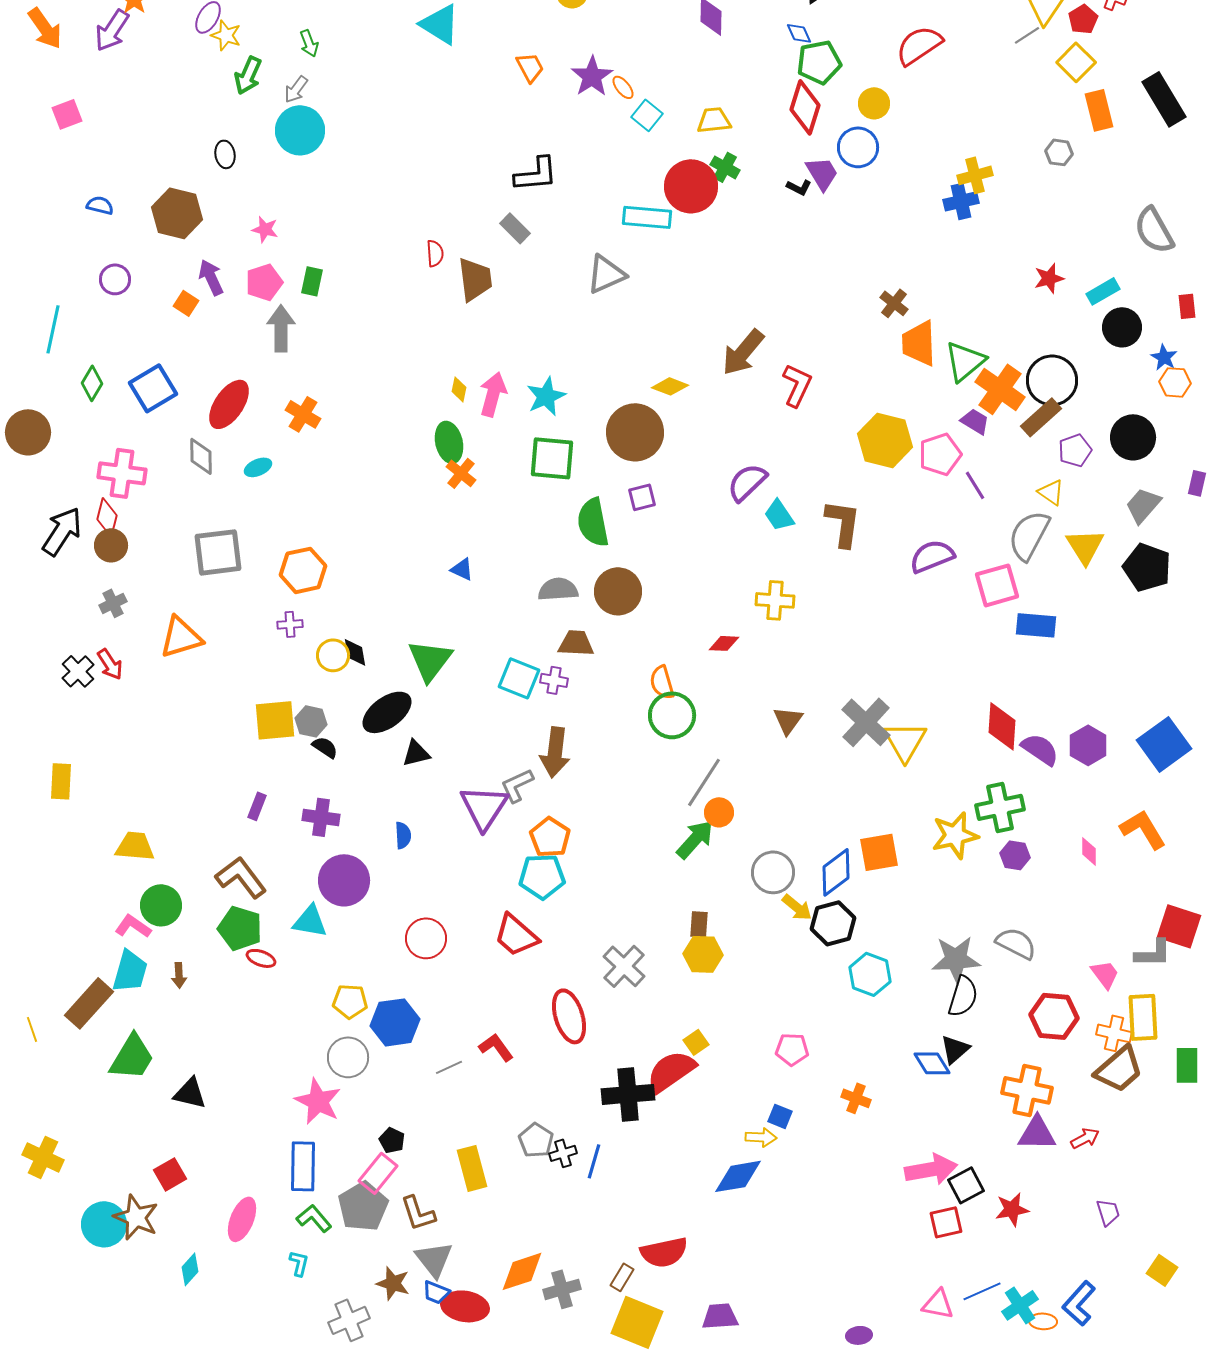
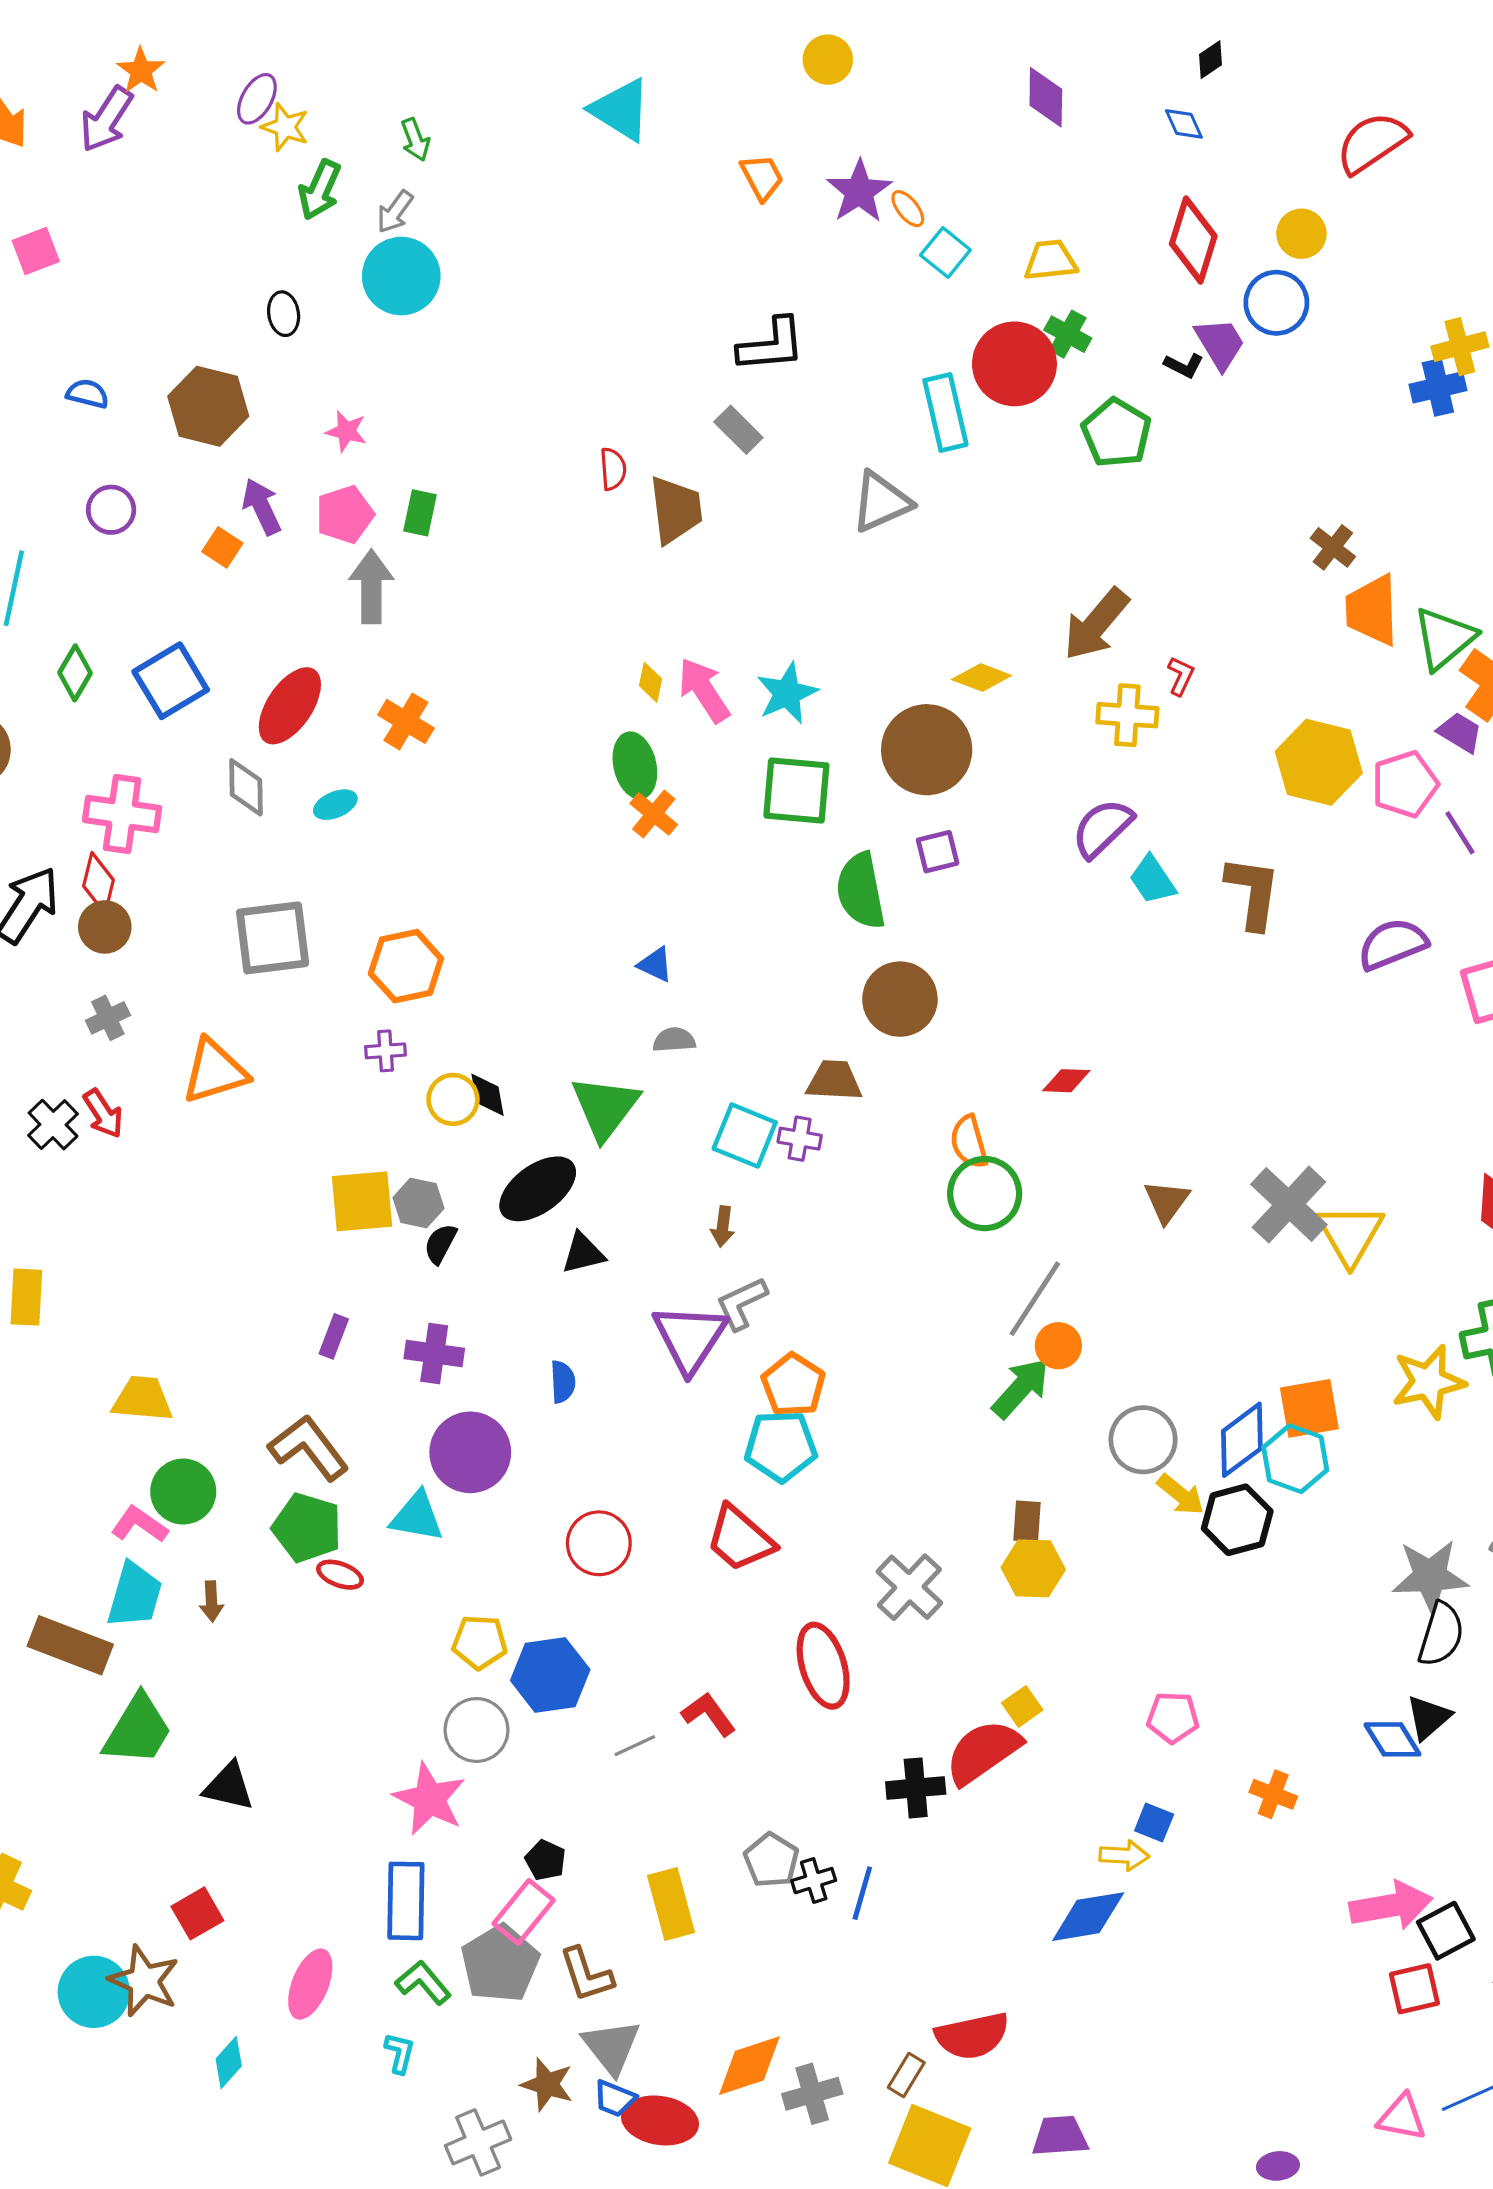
green pentagon: (819, 62) -> (1116, 433), moved, turned -30
cyan rectangle: (647, 217) -> (945, 412), turned 72
red L-shape: (797, 385) -> (1181, 676), size x0.6
pink arrow: (493, 394) -> (704, 690), turned -48
gray semicircle: (558, 589) -> (674, 1040), moved, size x0.7
yellow cross: (775, 600) -> (1127, 715), moved
black semicircle: (325, 747) -> (440, 1244), turned -96
brown arrow: (555, 752) -> (723, 1226), moved, size x0.5
cyan hexagon: (870, 974) -> (1295, 1459), moved
brown rectangle: (89, 1003) -> (70, 1645), turned 69
black cross: (628, 1094) -> (916, 1788), size x0.7

